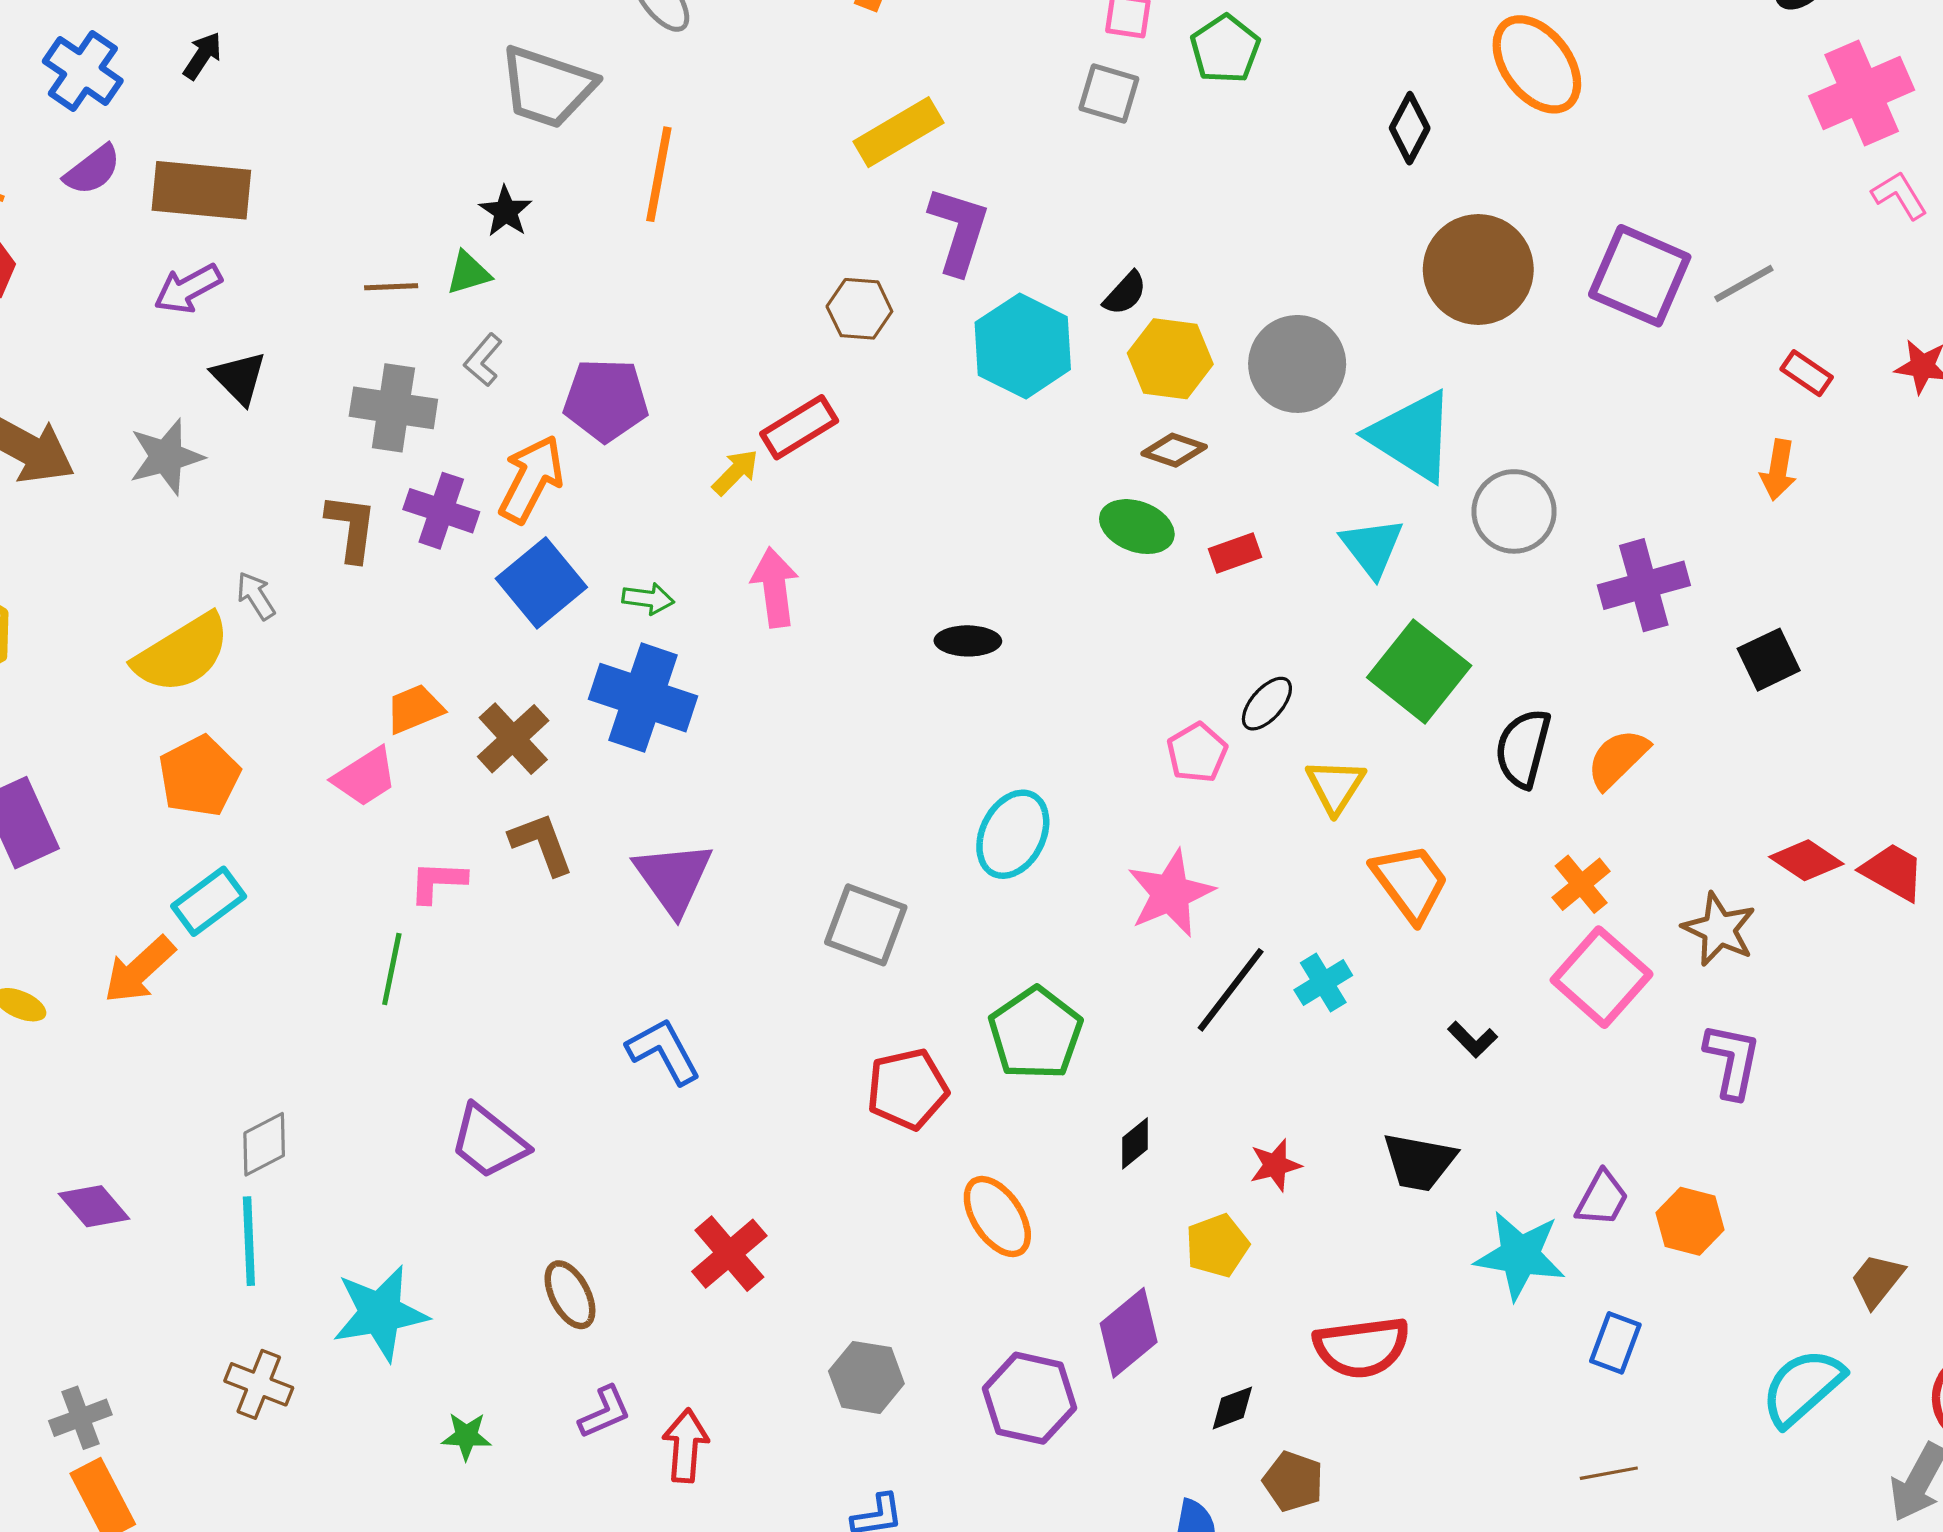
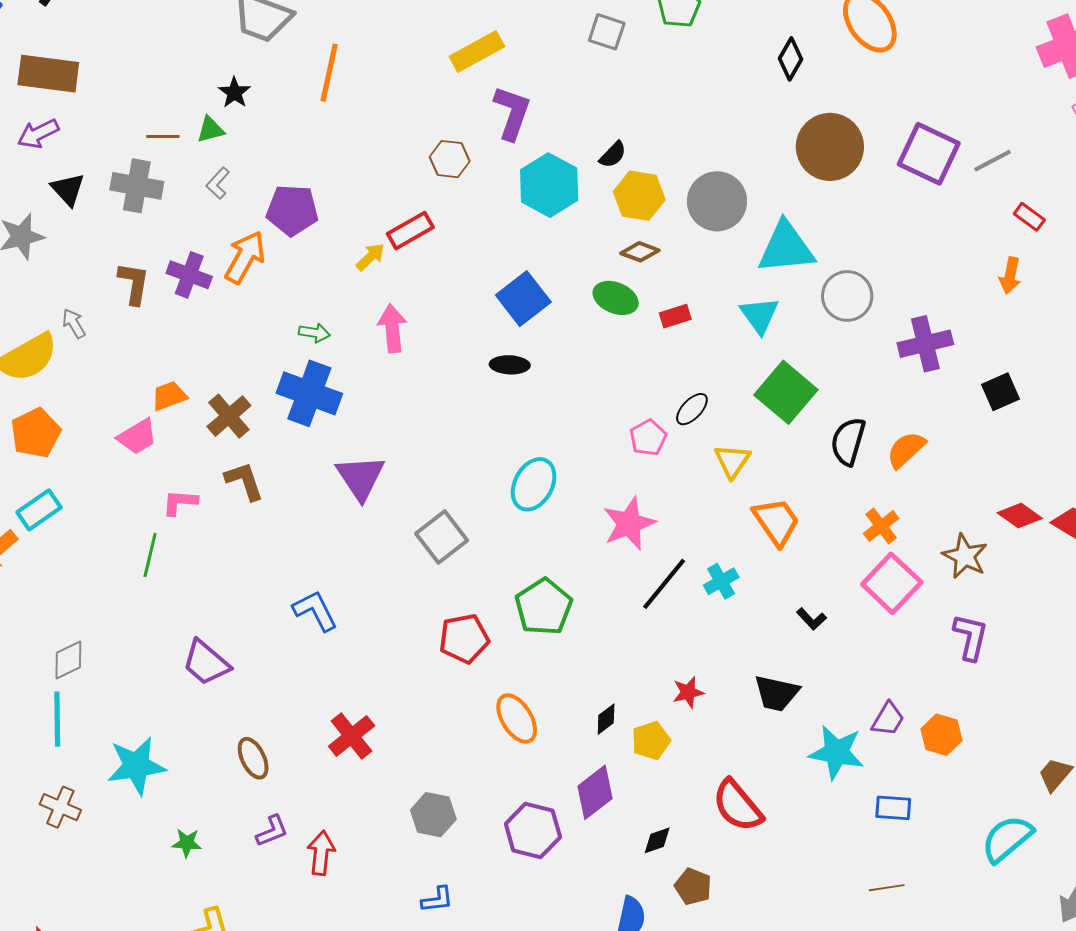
gray cross: (393, 408) -> (137, 186), moved
cyan triangle: (1412, 436) -> (786, 248), turned -40
blue square: (541, 583) -> (523, 299), moved
purple triangle: (673, 878) -> (360, 477), moved
gray square: (866, 925) -> (442, 537), turned 30
black diamond: (1135, 1143) -> (606, 719), moved
blue rectangle: (1615, 1343) -> (893, 808), turned 72
red semicircle: (1362, 1347) -> (738, 806), turned 56

